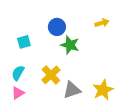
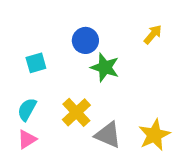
yellow arrow: (102, 23) -> (153, 34), turned -32
gray triangle: (72, 90) -> (108, 135), turned 42

